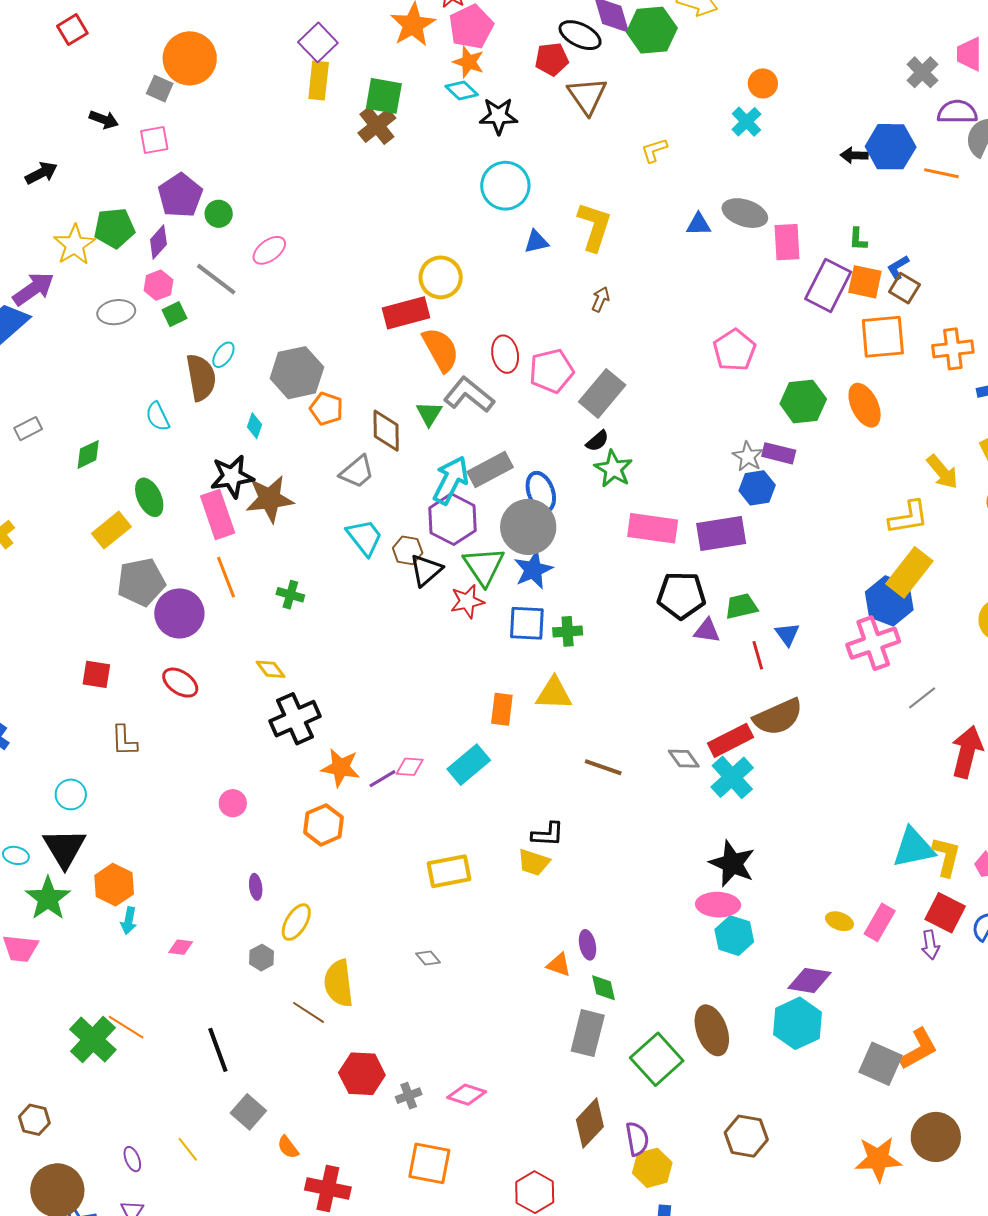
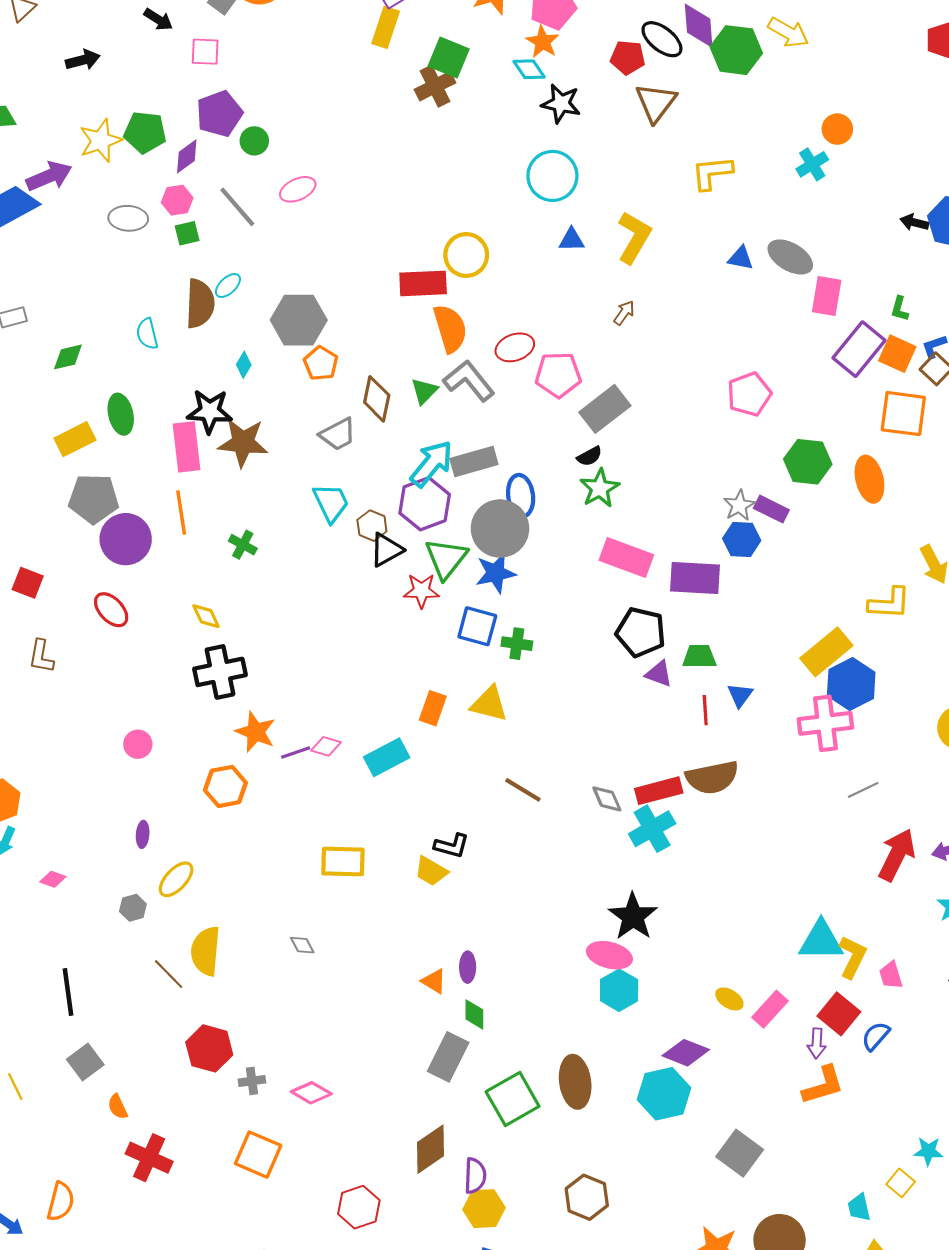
yellow L-shape: (654, 150) -> (712, 173), size x1.5
red ellipse: (505, 354) -> (515, 347), turned 69
yellow rectangle: (909, 572) -> (826, 652), moved
orange L-shape: (919, 1049) -> (823, 1085), moved

